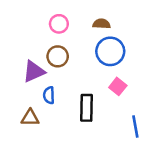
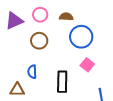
brown semicircle: (101, 24) -> (66, 17), moved
purple triangle: (34, 71) -> (14, 21), moved

